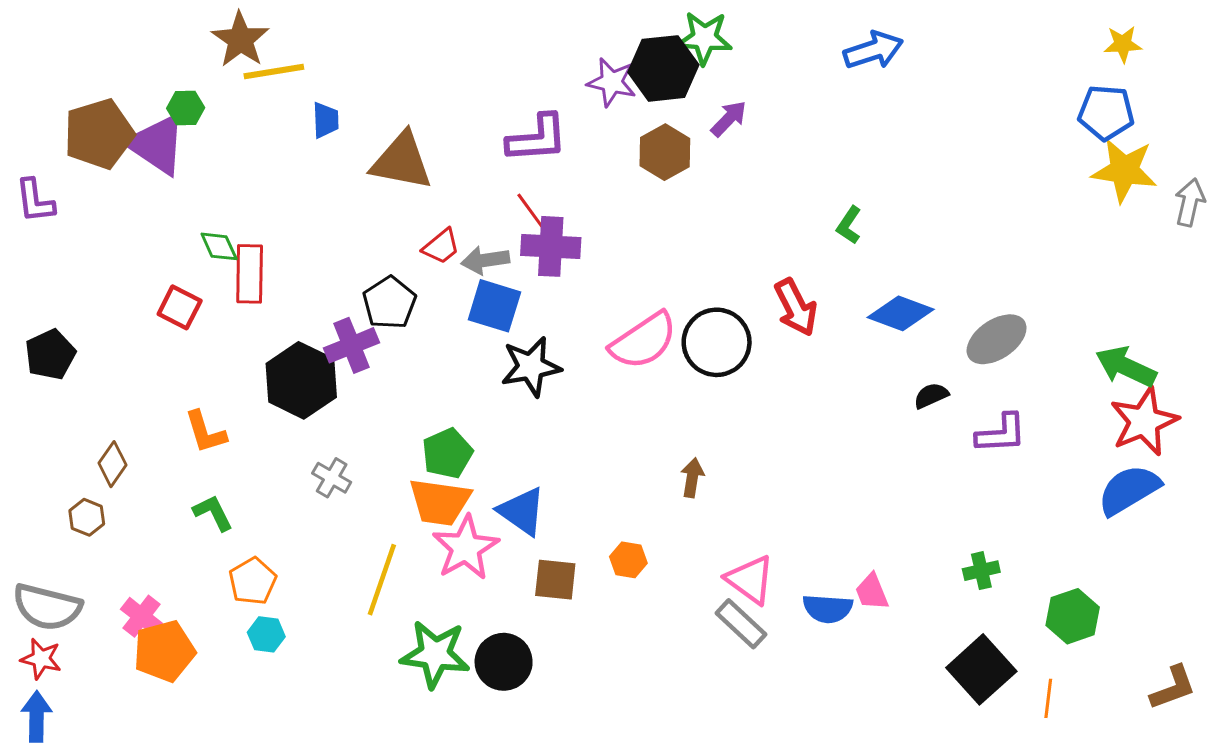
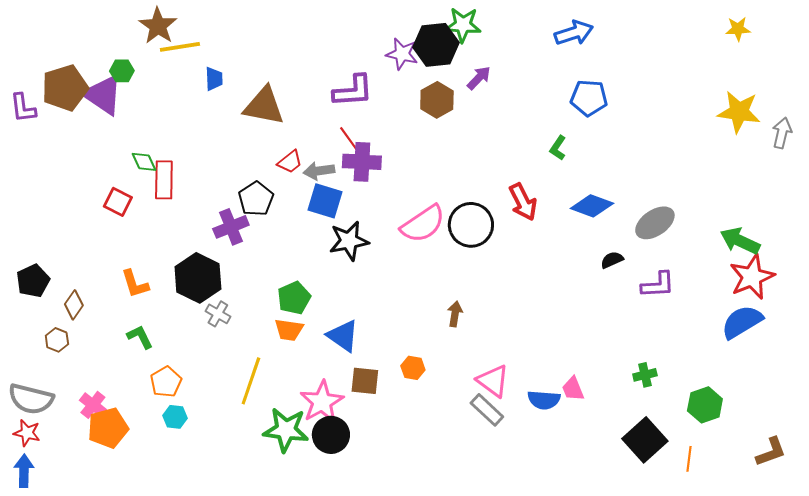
blue pentagon: (1106, 113) -> (589, 98), moved
purple L-shape: (35, 201) -> (23, 108), moved
black pentagon: (50, 354) -> (33, 281), moved
black hexagon: (301, 380) -> (198, 278), moved
orange trapezoid: (440, 502) -> (289, 330), size x0.7
pink star: (466, 548) -> (322, 402), moved

